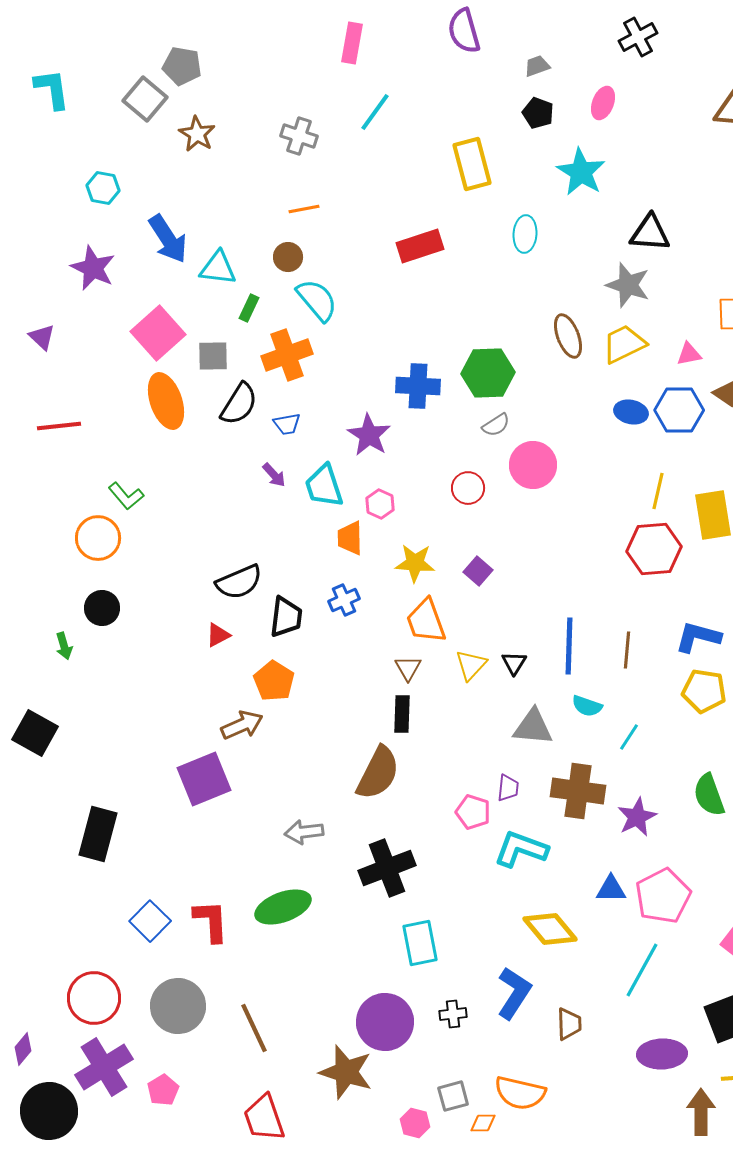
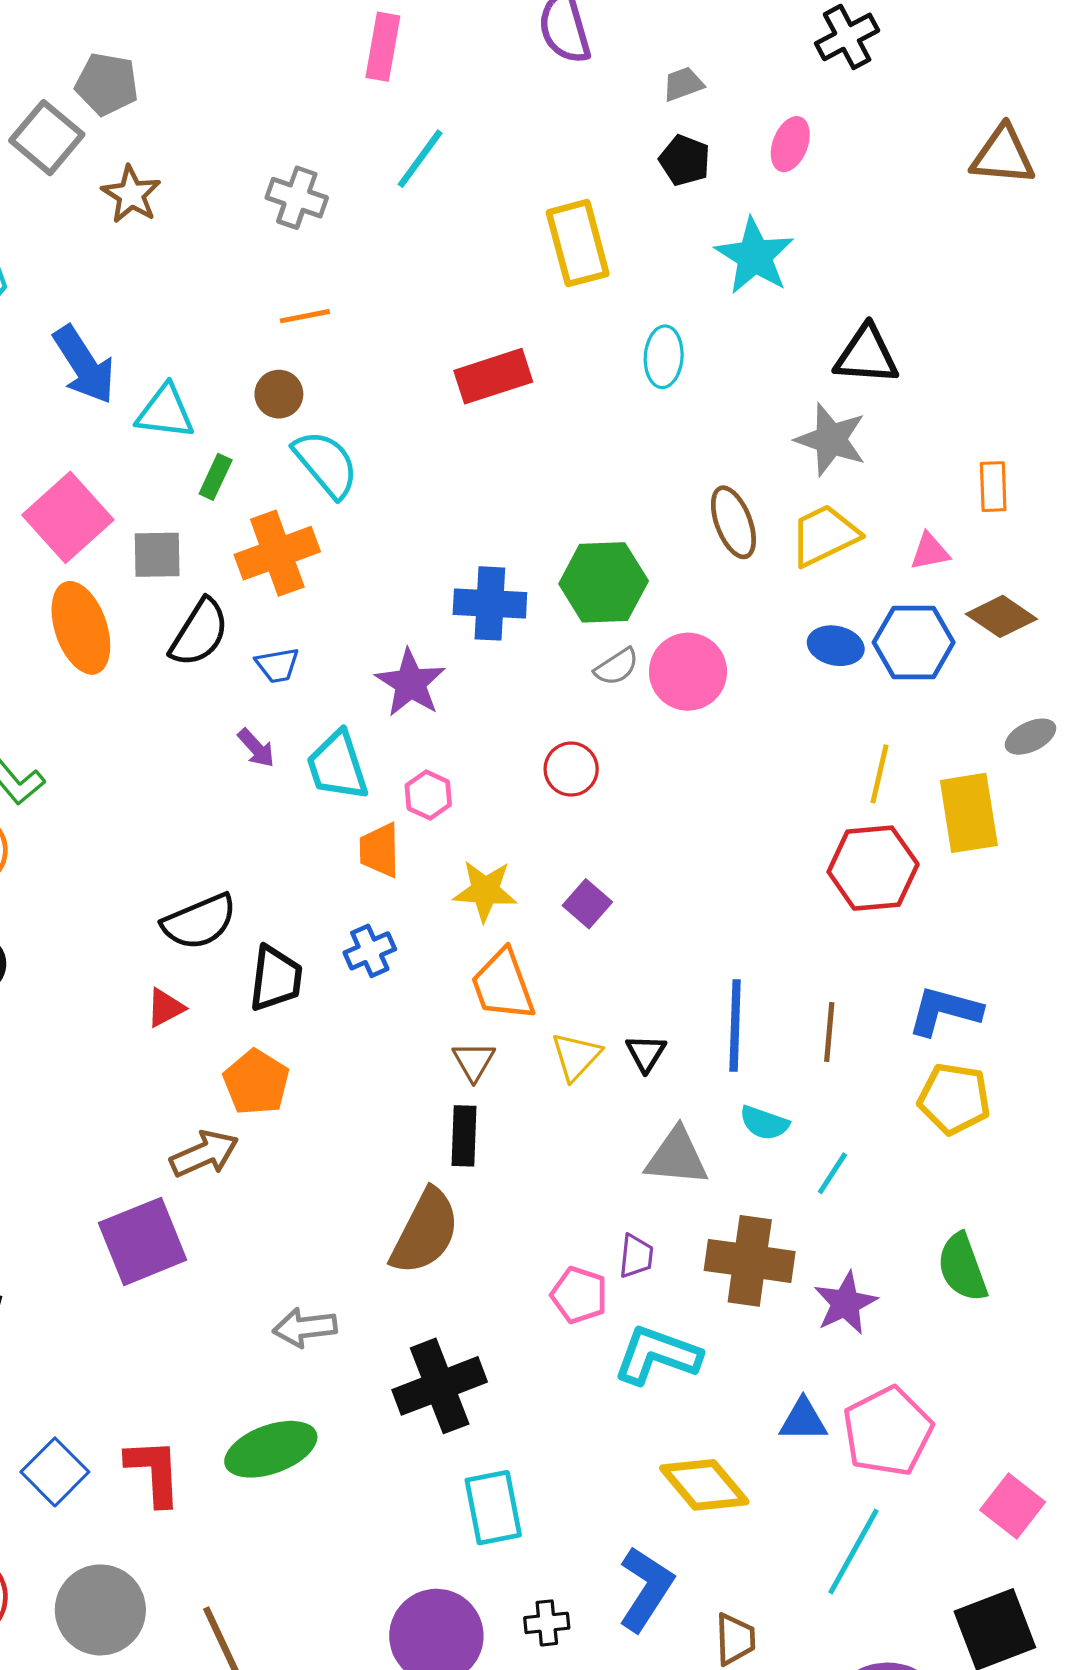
pink circle: (533, 465) -> (688, 672), moved

